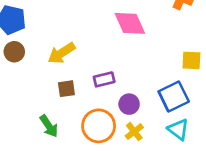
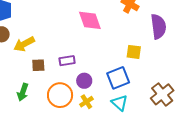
yellow arrow: (61, 53) -> (24, 44), moved
green arrow: (49, 126) -> (23, 92), turned 48

